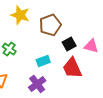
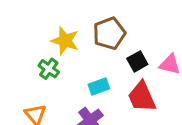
yellow star: (20, 15) -> (65, 41), moved

